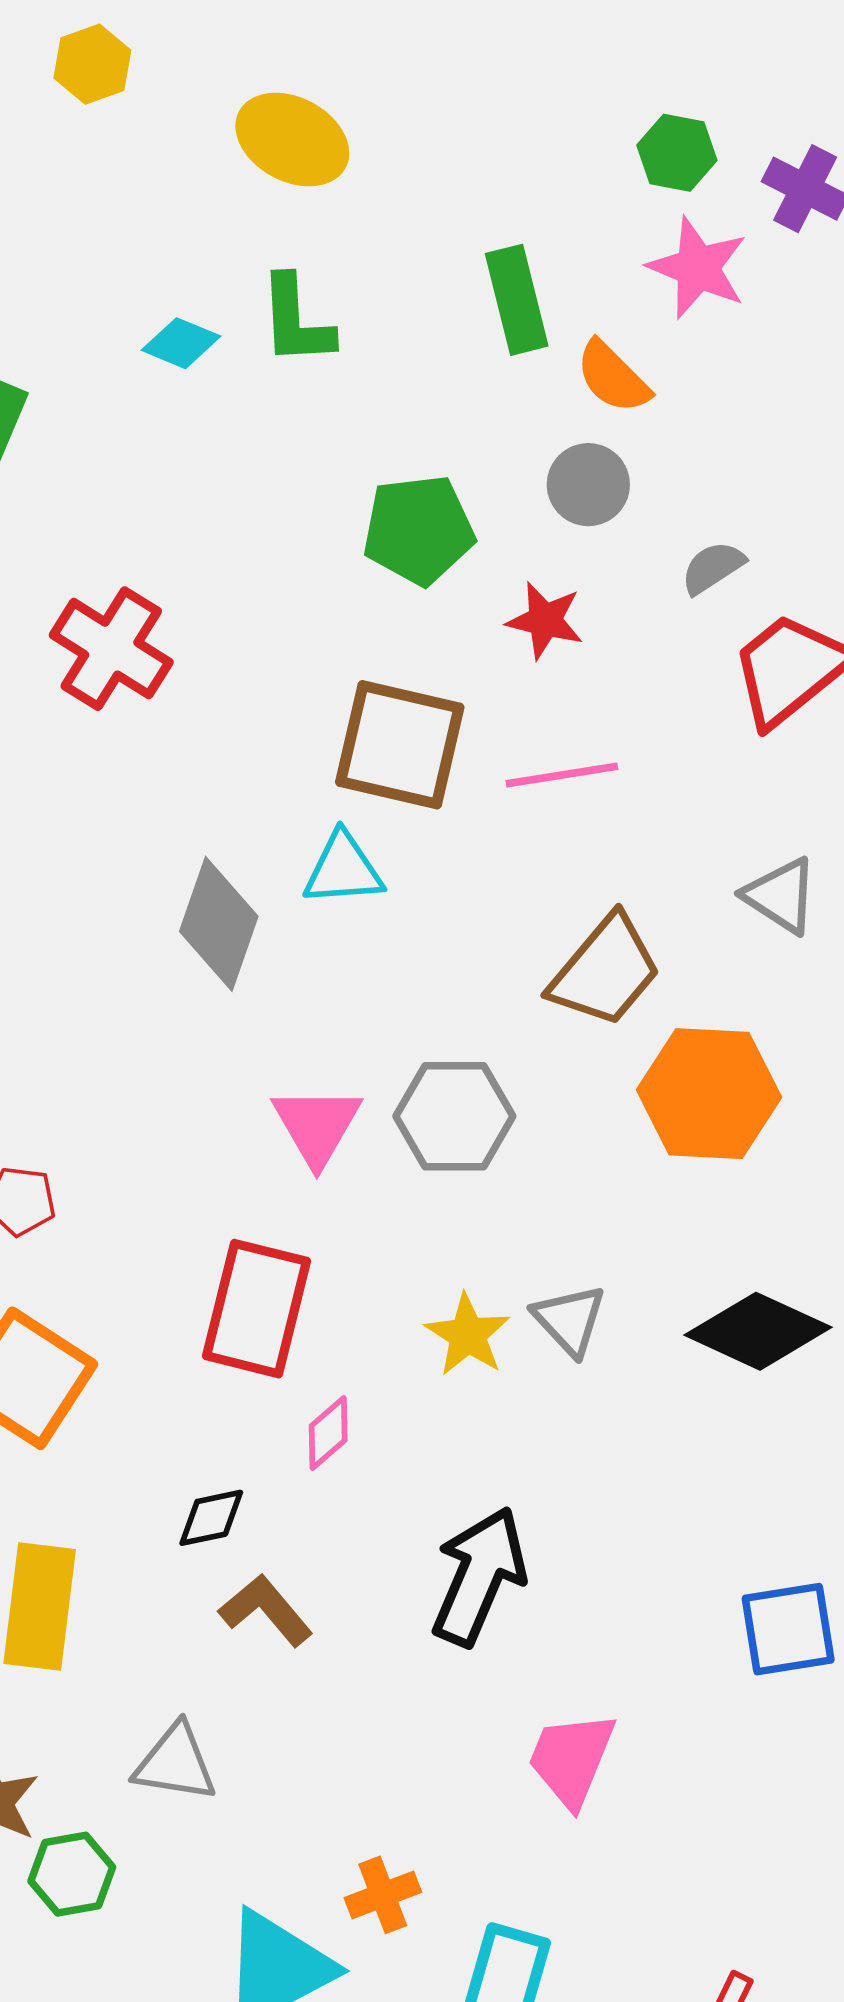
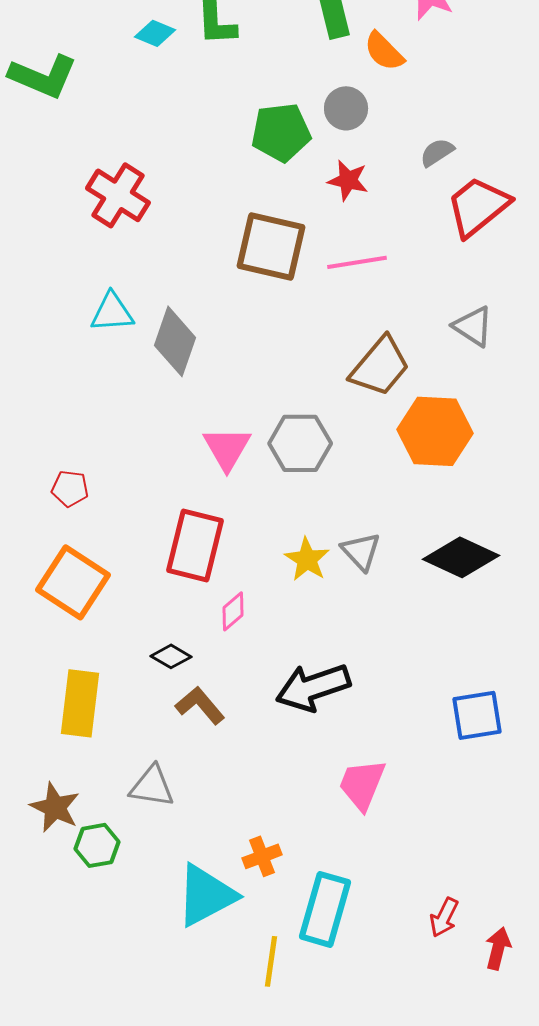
gray circle: (588, 485) -> (346, 108), moved
cyan triangle: (343, 869) -> (112, 312), moved
black diamond: (211, 1518) -> (171, 656), turned 42
black arrow: (479, 1576) -> (313, 687), turned -132

